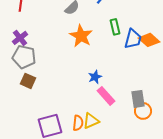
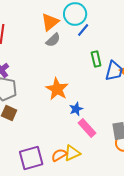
orange star: (81, 36) -> (57, 89), moved
orange semicircle: (78, 123) -> (59, 155), turned -126

